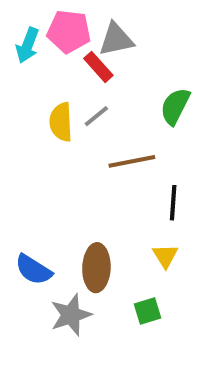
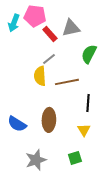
gray triangle: (116, 39) -> (71, 28), moved
yellow semicircle: (61, 122) -> (40, 76), moved
brown ellipse: (96, 268) -> (49, 120), moved
blue semicircle: (33, 270) -> (17, 124), moved

